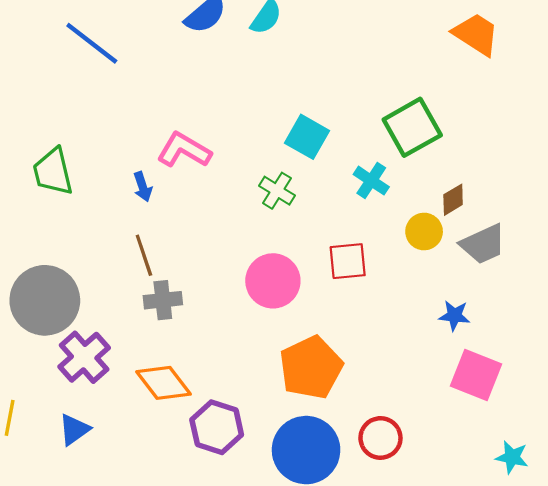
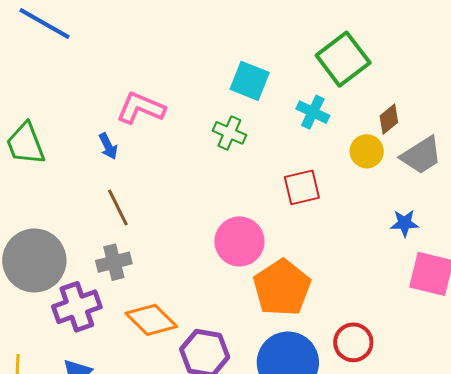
pink circle: (273, 281) -> (239, 241), moved
gray cross: (163, 300) -> (114, 262), moved
purple cross: (84, 357) -> (77, 307), turned 30

